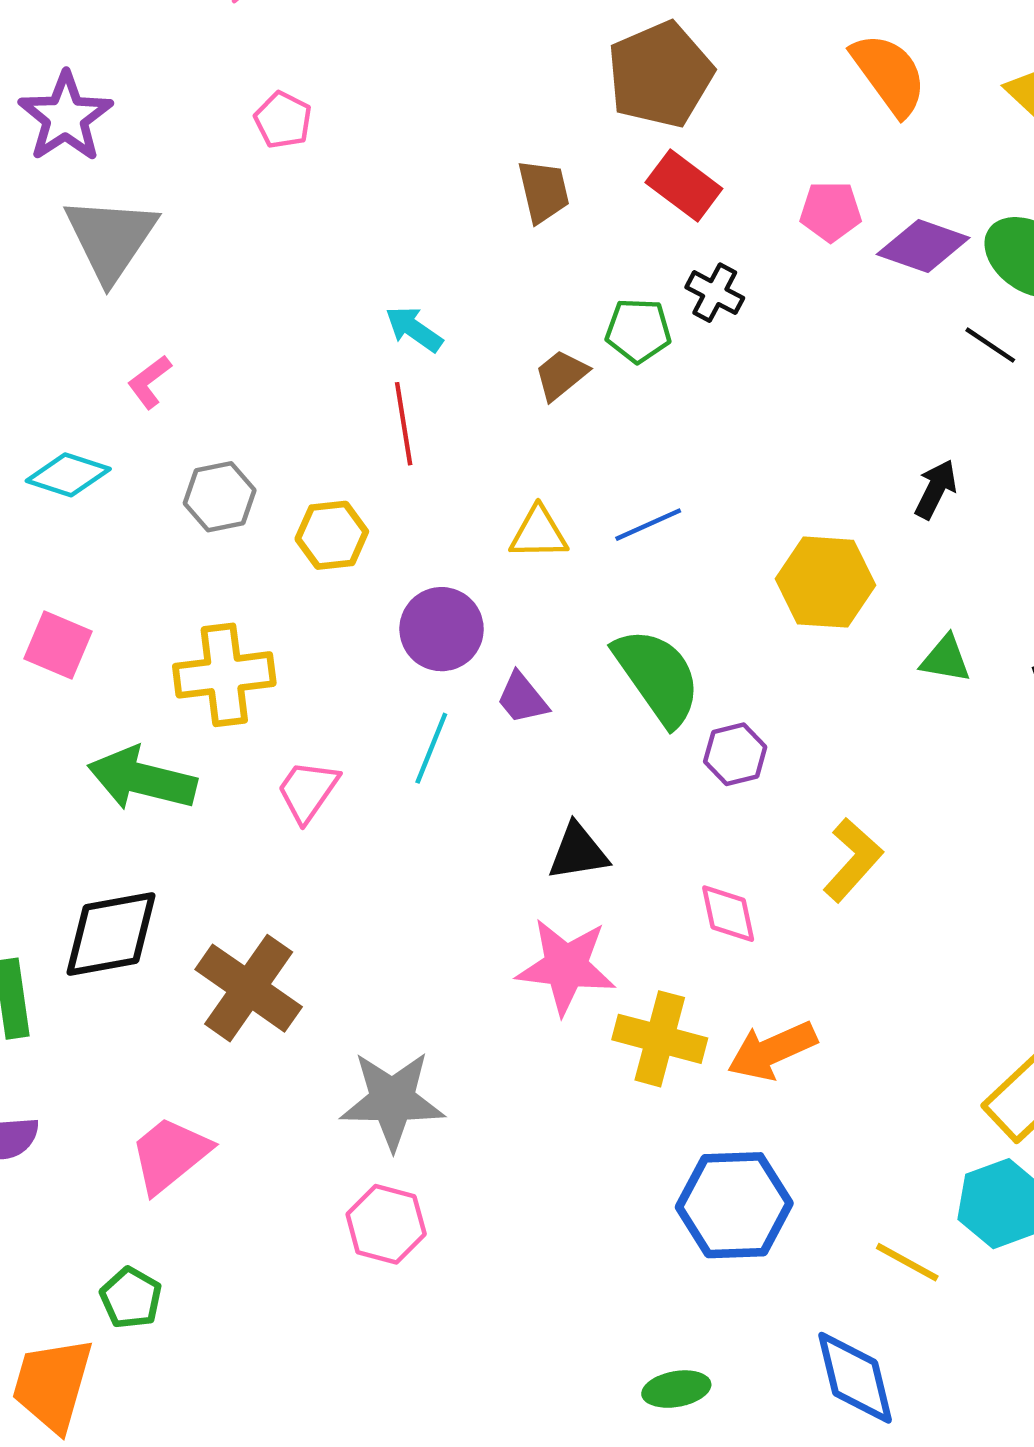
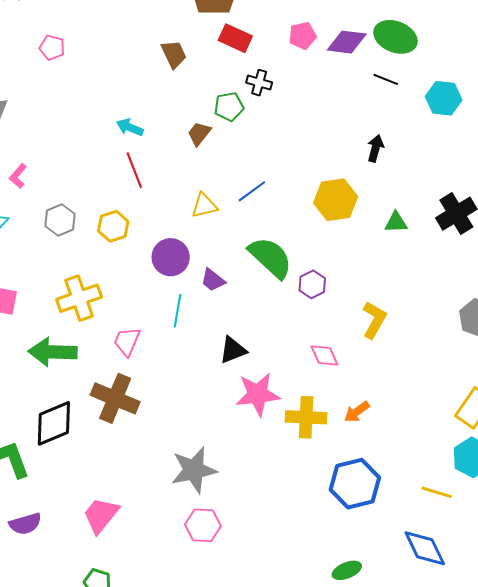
black triangle: (578, 852) -> (233, 350), moved
brown cross: (249, 988) -> (115, 398), moved
orange arrow: (772, 1051) -> (357, 412), size x0.7

